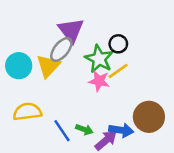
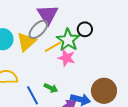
yellow line: (118, 71) -> (53, 47), moved
green arrow: (84, 129) -> (51, 88), moved

